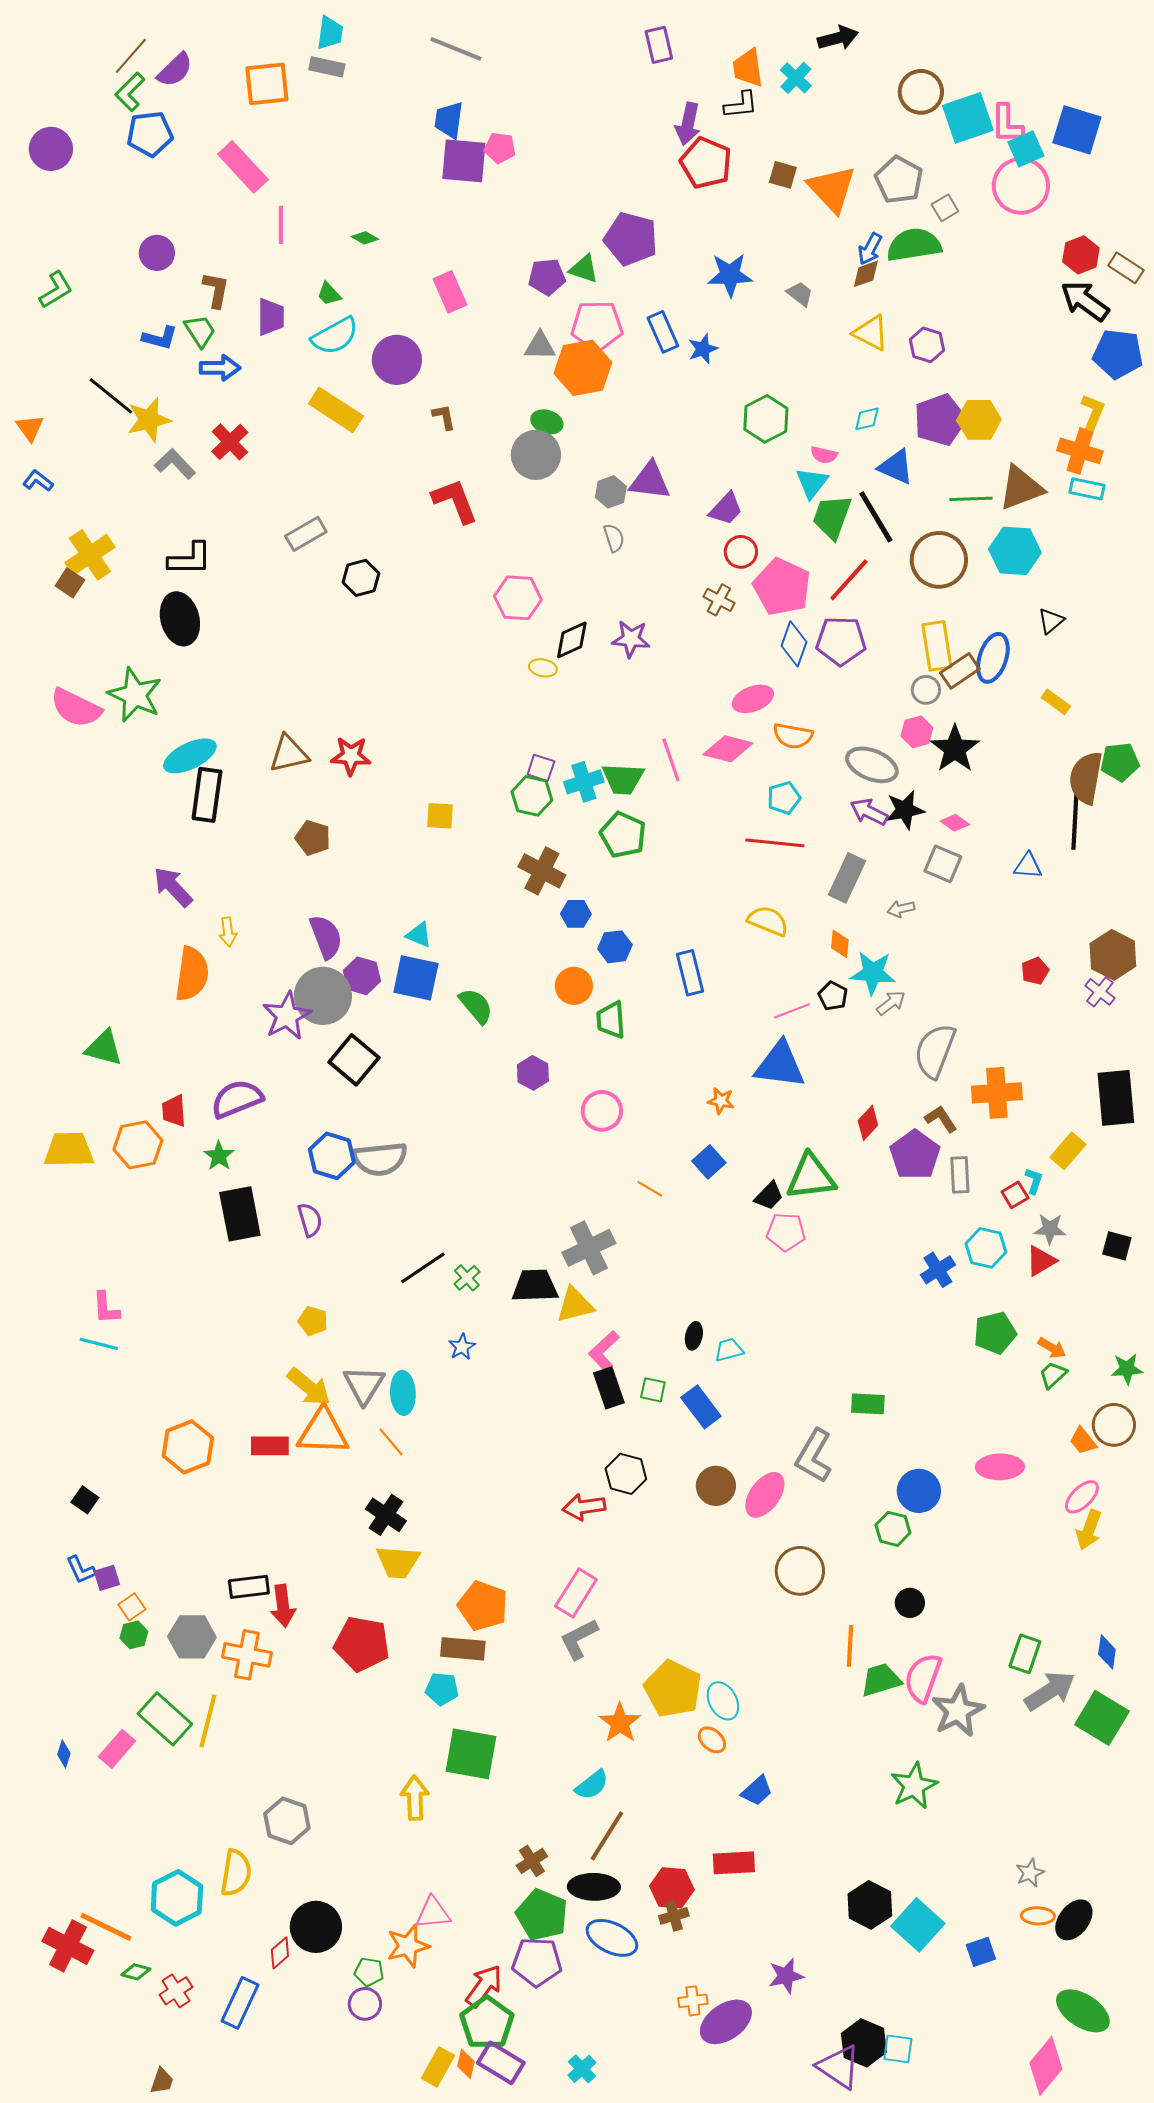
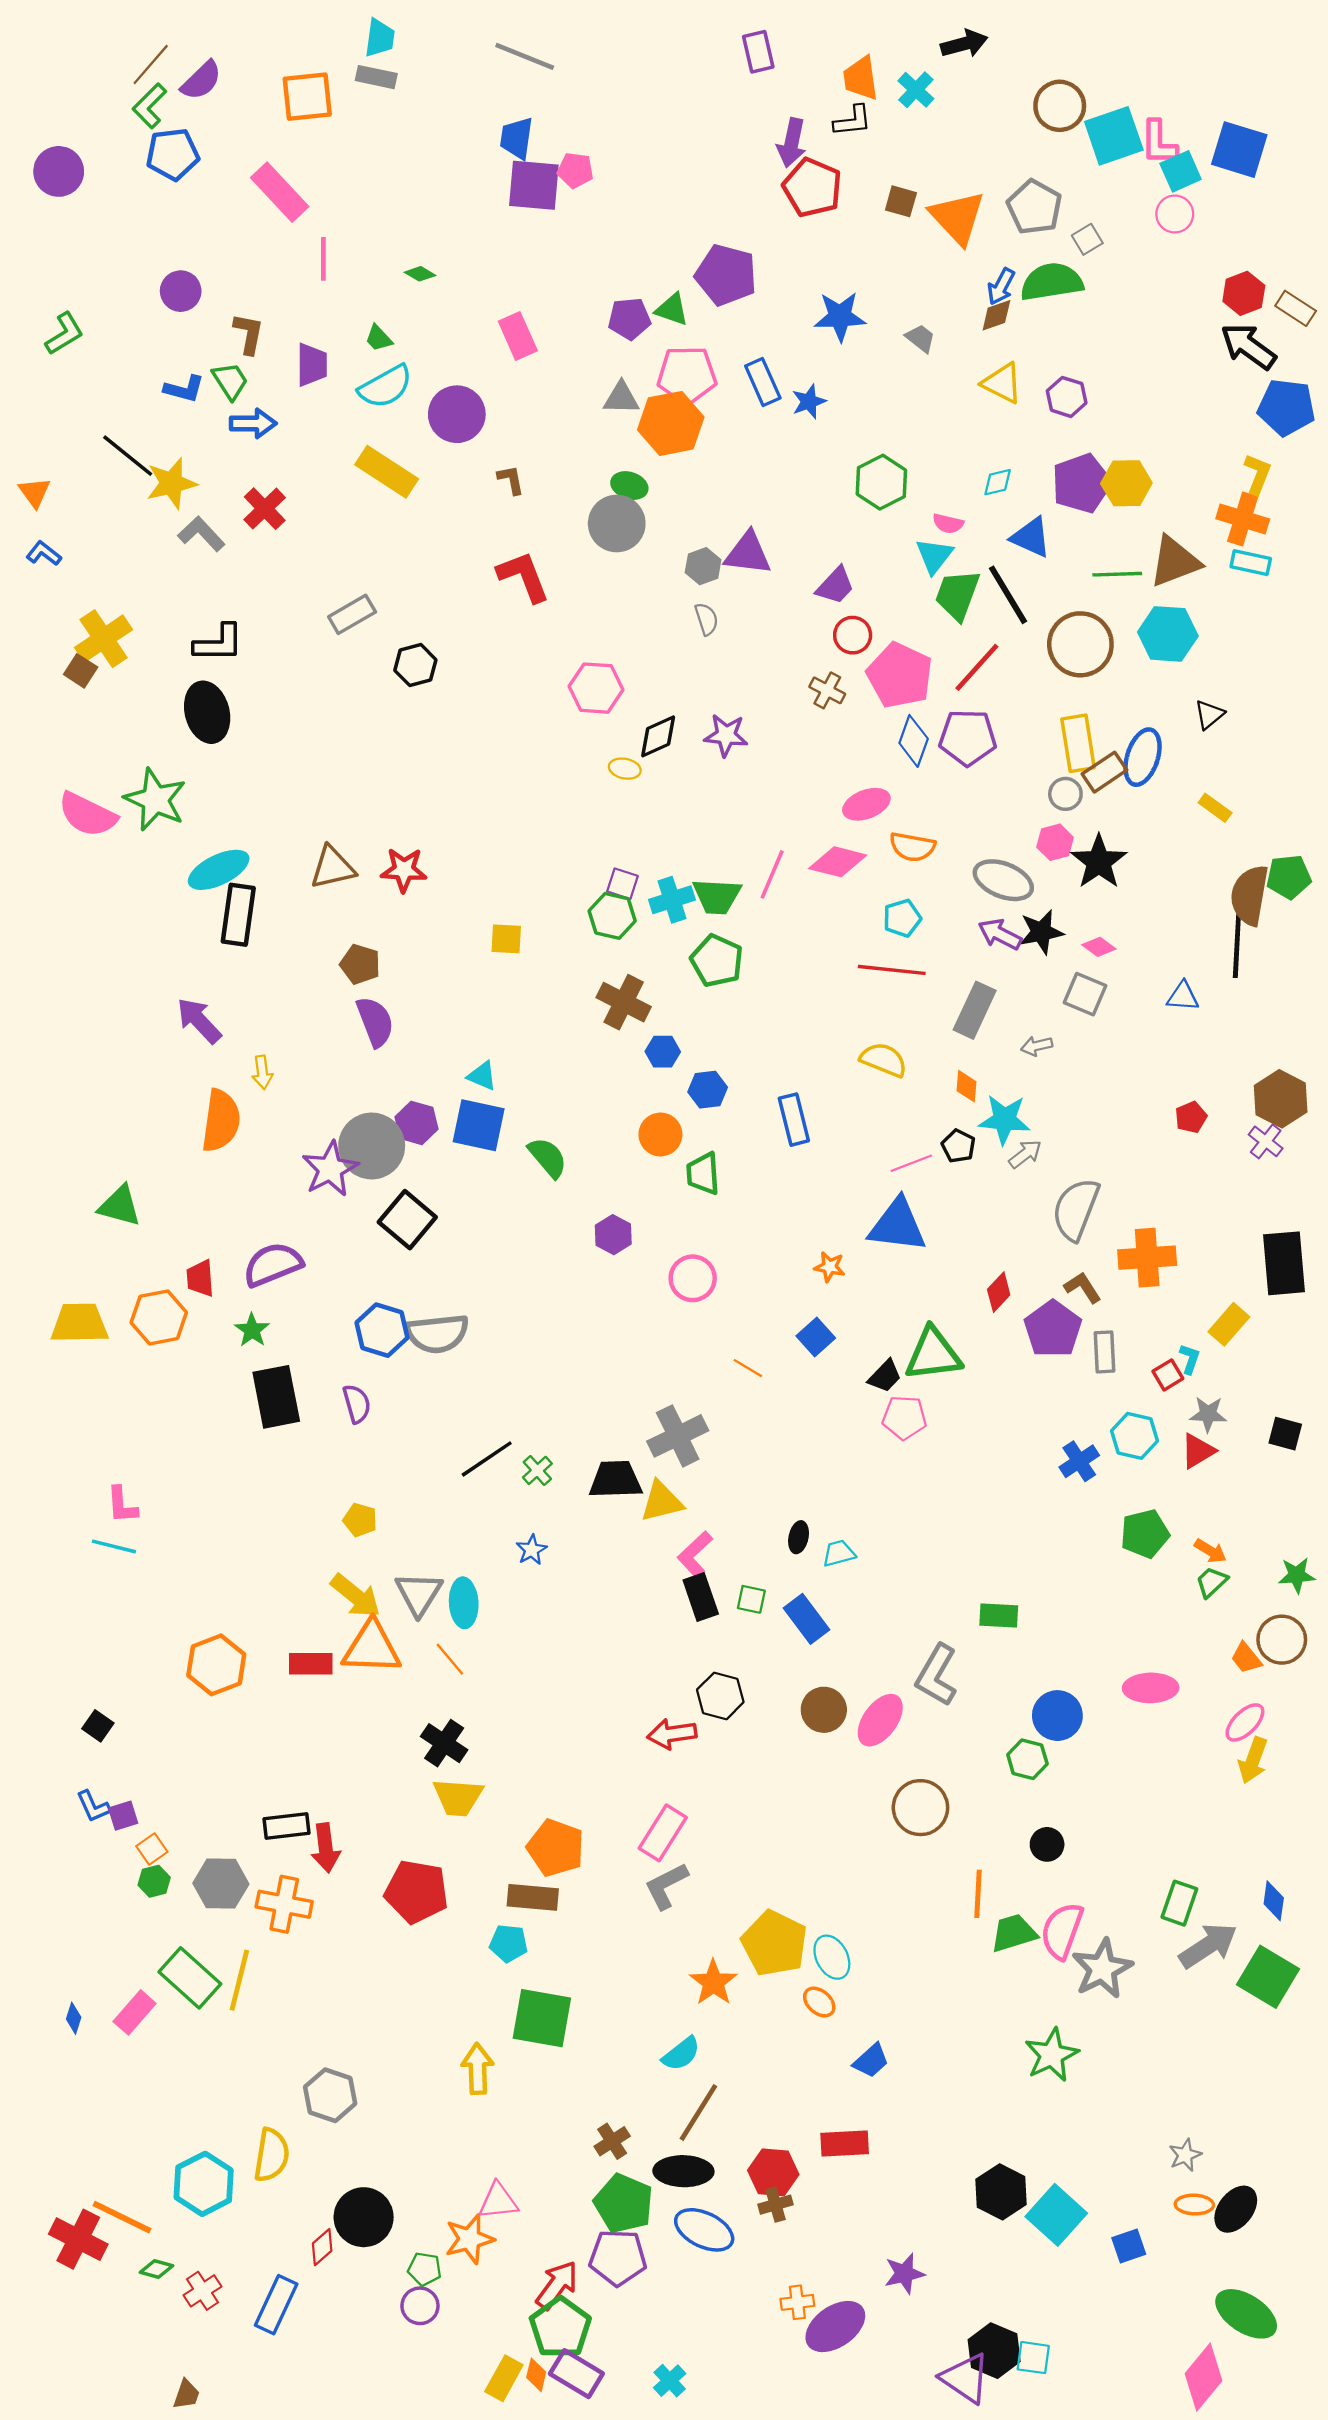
pink circle: (1021, 186) -> (1175, 214), size x0.6
pink line: (671, 760) -> (772, 874), turned 42
purple semicircle: (326, 937) -> (375, 1022), moved

